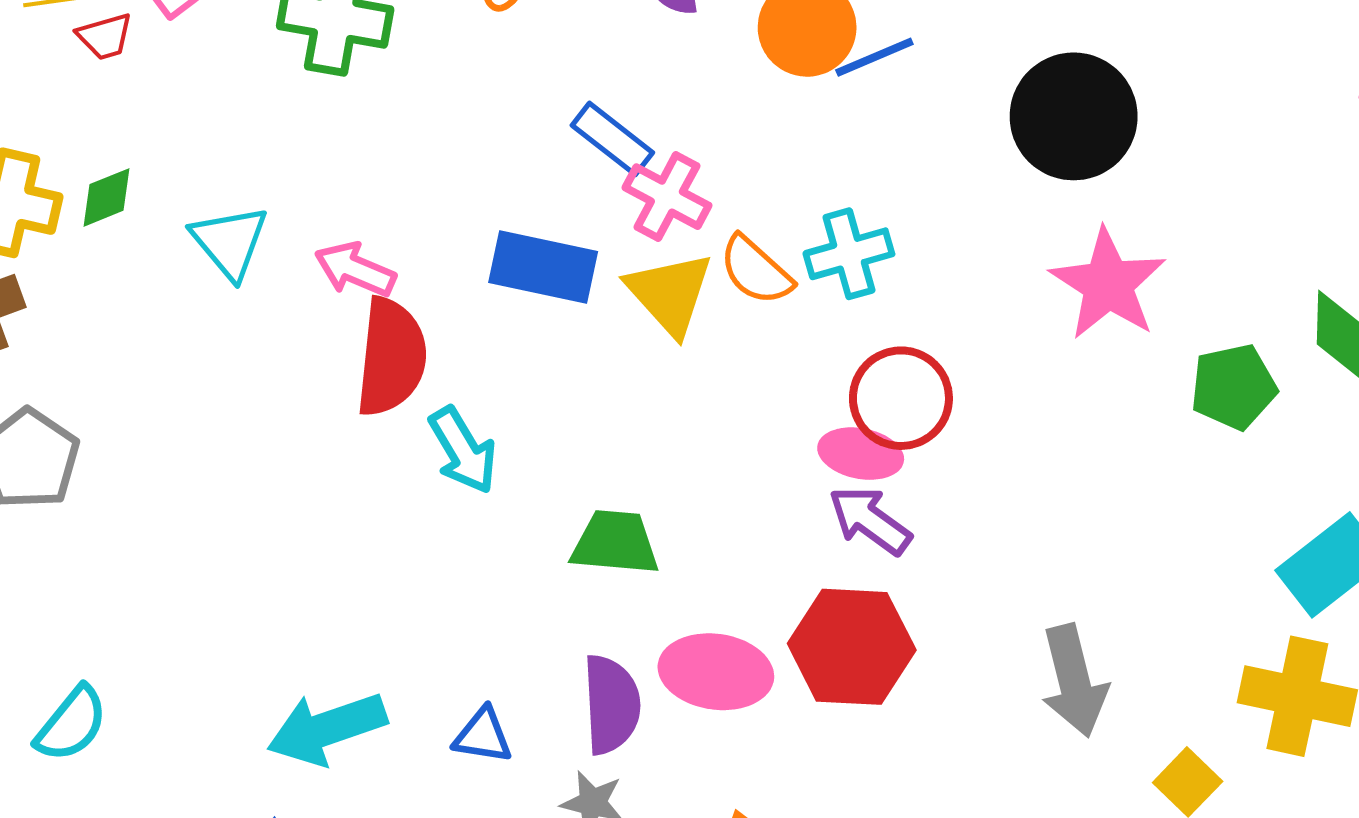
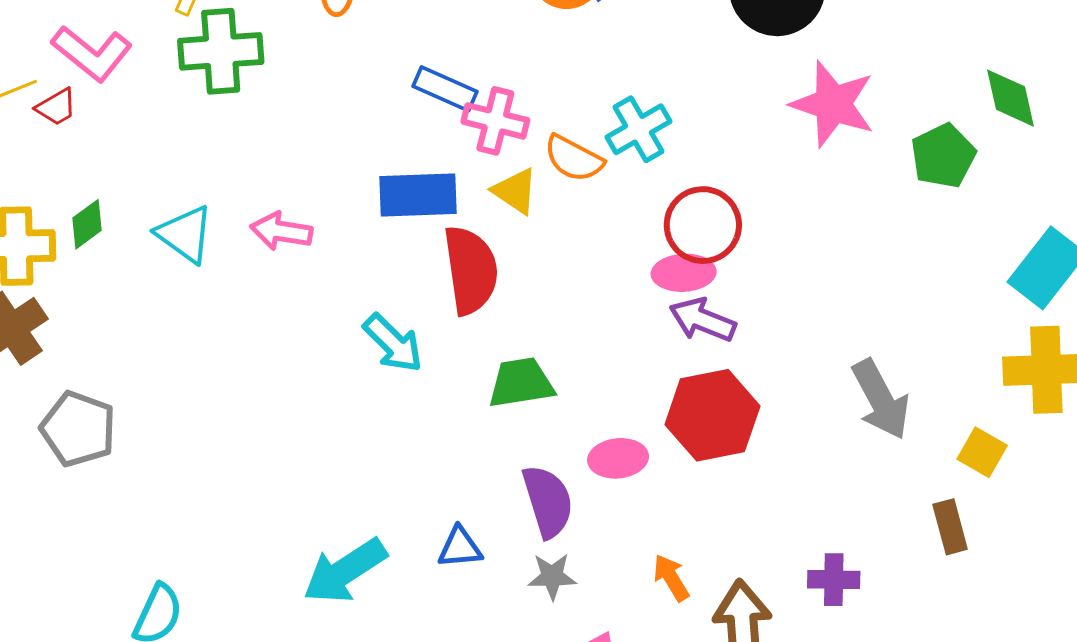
yellow triangle: (670, 293) -> (515, 191), size x0.7
red semicircle: (391, 357) -> (471, 270), moved
pink ellipse: (716, 672) -> (618, 458), size x0.7

